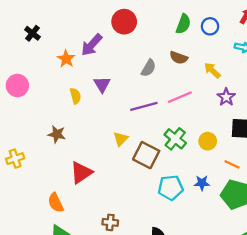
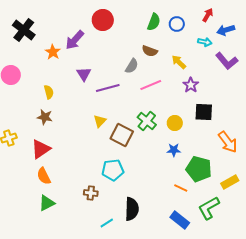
black cross: (32, 33) -> (24, 30), size x1.6
gray semicircle: (149, 68) -> (132, 66), moved
yellow semicircle: (75, 96) -> (49, 92), moved
purple line: (144, 106) -> (108, 88), moved
orange line: (232, 164) -> (181, 188), moved
red triangle: (81, 173) -> (41, 149), moved
blue star: (202, 183) -> (174, 150), moved
cyan pentagon: (171, 188) -> (113, 170), moved

